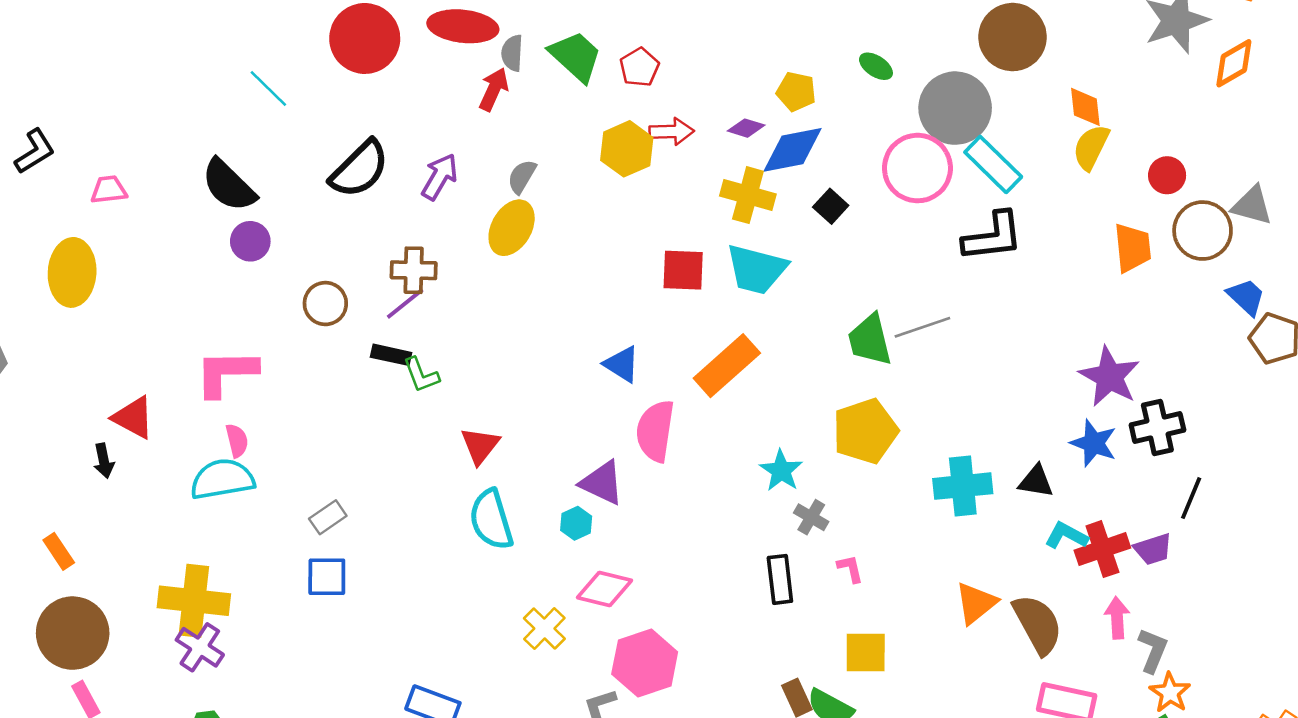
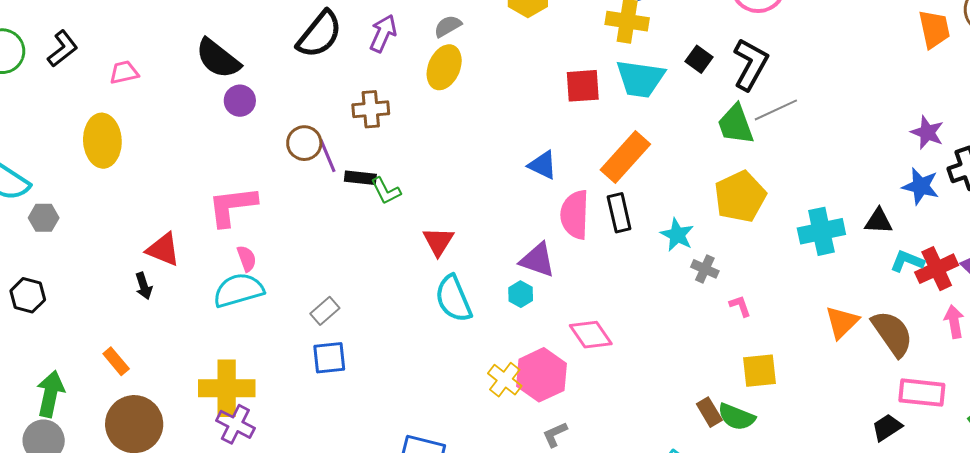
gray semicircle: (522, 177) -> (448, 26), turned 36
black square: (831, 206) -> (699, 59), moved
black L-shape: (993, 237) -> (750, 64), moved, turned -48
purple line: (405, 304) -> (328, 156), moved, turned -68
purple star: (1109, 377) -> (927, 132), size x0.7
black rectangle: (780, 579) -> (619, 213), moved
pink diamond: (605, 589) -> (591, 335), moved, turned 48
pink hexagon: (645, 663) -> (541, 375), moved

